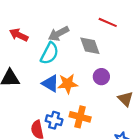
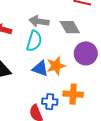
gray arrow: (59, 34) -> (39, 21), turned 48
purple circle: (101, 77) -> (86, 53), size x1.5

